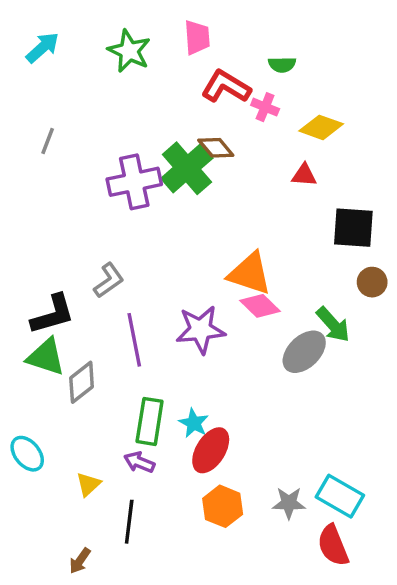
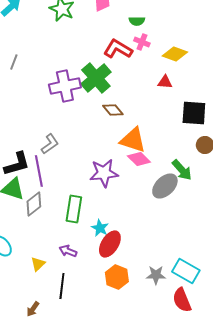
green semicircle: (282, 65) -> (137, 21), moved
red L-shape: (226, 87) -> (118, 49), moved
brown diamond: (216, 148) -> (113, 110), moved
purple line: (134, 340) -> (39, 171), moved
green rectangle: (150, 421) -> (74, 209), moved

